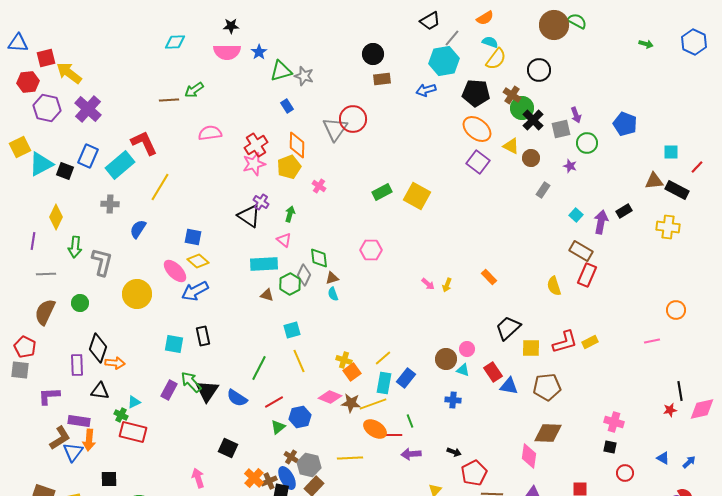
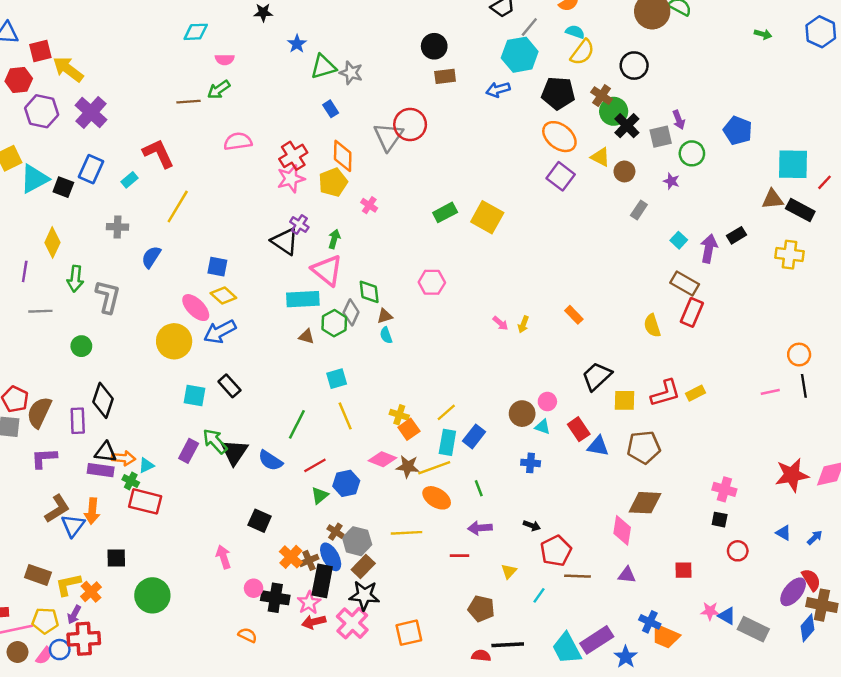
pink semicircle: (227, 52) -> (225, 59), moved, size x0.6
cyan square: (671, 152) -> (793, 164), size x1.8
cyan rectangle: (120, 165) -> (130, 180), size x0.5
pink triangle: (284, 240) -> (327, 270), size x1.8
yellow circle: (137, 294) -> (174, 341), moved
brown semicircle: (45, 312) -> (39, 412), moved
black rectangle: (203, 336) -> (229, 386), turned -30
orange arrow: (115, 363) -> (123, 458), moved
black line: (680, 391) -> (804, 386), moved
red star: (670, 410) -> (792, 475), size x2.0
purple rectangle: (79, 421) -> (101, 470), moved
red line: (394, 435) -> (459, 556), moved

